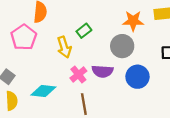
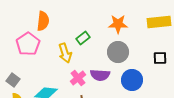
orange star: (133, 21) -> (118, 24), moved

